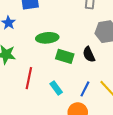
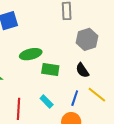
black semicircle: (89, 54) -> (82, 70), moved
red line: (29, 78) -> (18, 109), moved

